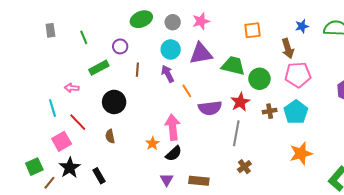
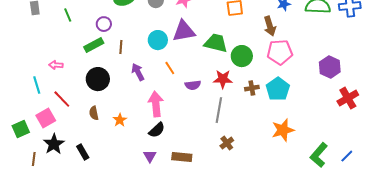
cyan circle: (171, 49) -> (158, 40), moved
green rectangle: (99, 68) -> (94, 45), moved
purple arrow: (168, 74) -> (138, 72), moved
red star: (240, 102) -> (223, 79), turned 30
purple semicircle: (210, 108) -> (193, 85), size x0.7
orange star: (152, 143) -> (120, 120), moved
green square: (34, 167) -> (21, 129), moved
brown line: (49, 183) -> (34, 159), turned -32

